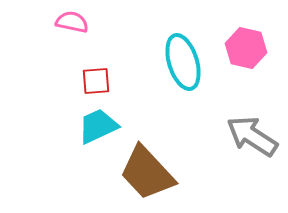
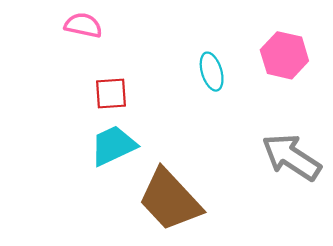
cyan ellipse: (183, 62) -> (212, 72), size x0.6

